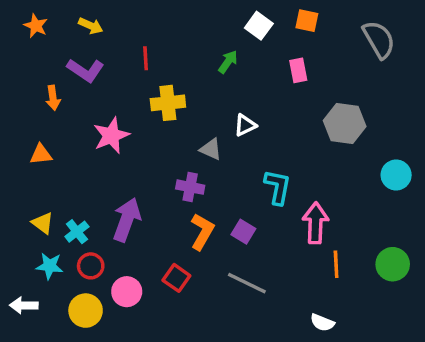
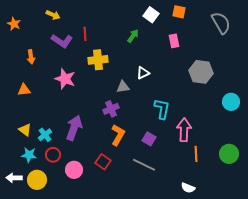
orange star: (36, 26) -> (14, 24), moved
purple L-shape: (86, 70) -> (62, 41), moved
pink star: (111, 136) -> (65, 79), turned -30
gray triangle: (211, 149) -> (123, 87), turned -32
purple cross: (190, 187) -> (111, 109), turned -35
purple square: (243, 232) -> (149, 139), moved
yellow circle: (86, 311) -> (37, 180), moved

